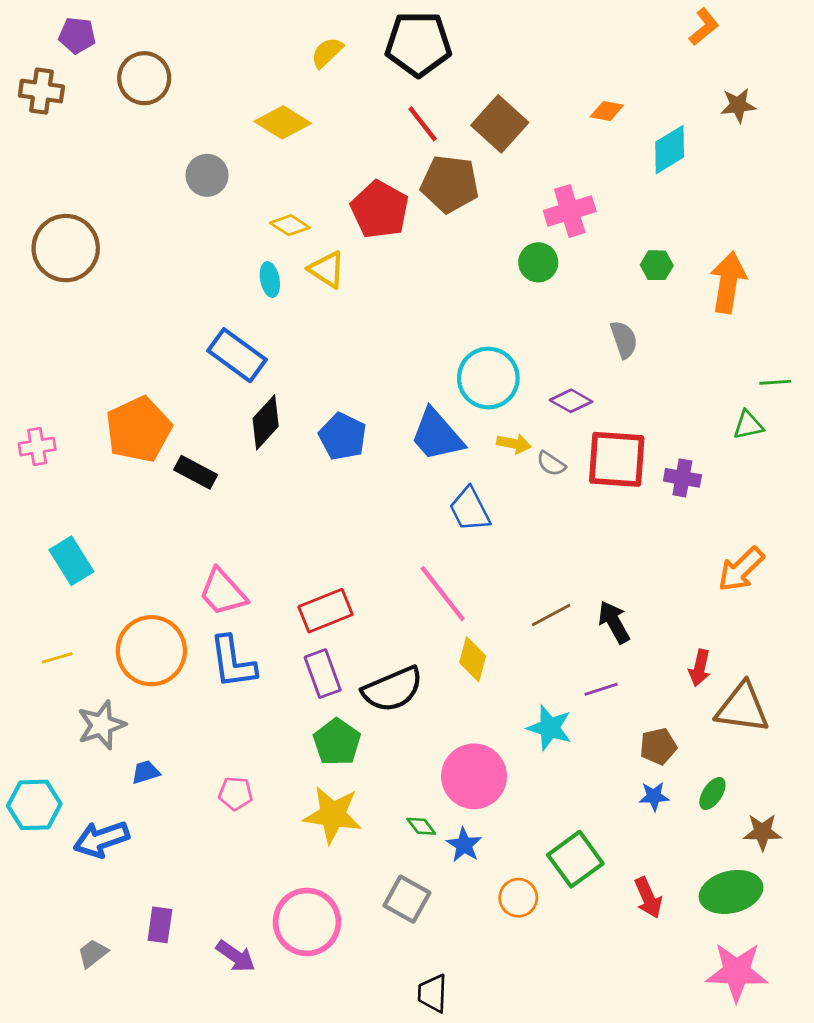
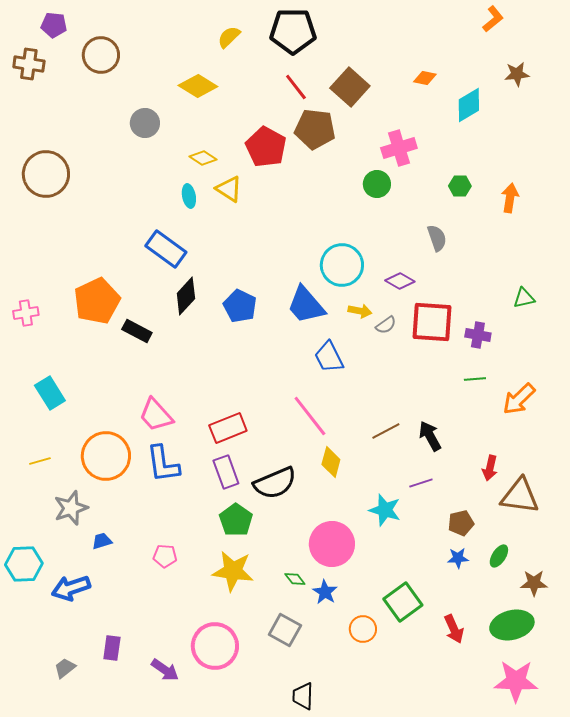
orange arrow: (728, 282) -> (510, 198), size x0.7
green line: (775, 382) -> (475, 379), moved
gray semicircle: (551, 464) -> (386, 325), turned -70

